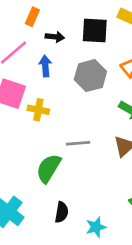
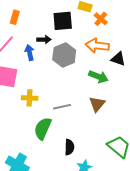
black arrow: (55, 37) -> (44, 40), moved
yellow cross: (38, 110) -> (30, 98), moved
black semicircle: (62, 212) -> (69, 147), moved

